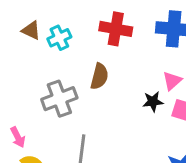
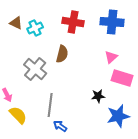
gray cross: (59, 99) -> (35, 69), turned -30
black star: (153, 102) -> (98, 96), moved

